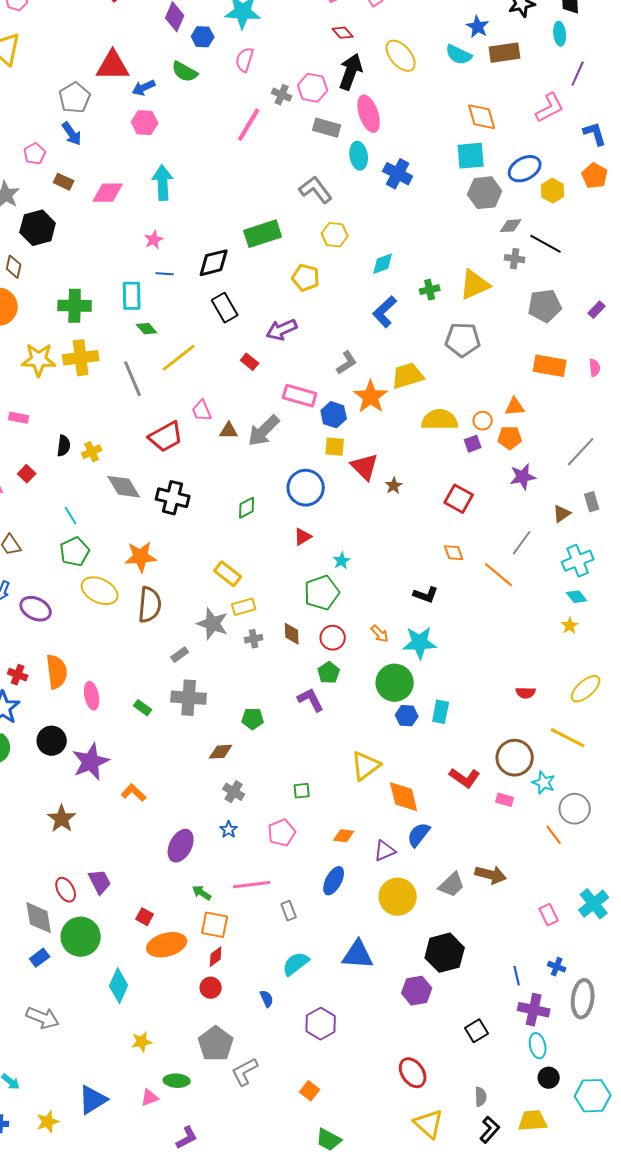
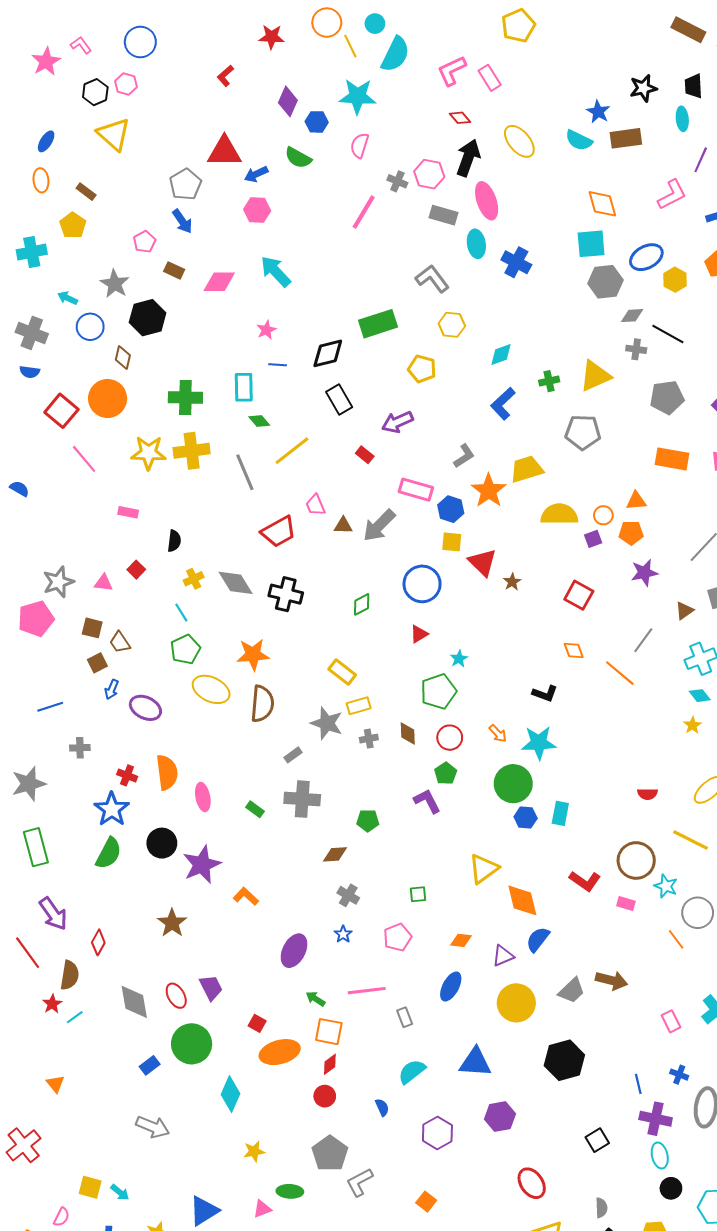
cyan arrow: (163, 183) -> (276, 271), turned -40
yellow cross: (92, 452) -> (194, 579), moved
gray diamond: (39, 918) -> (134, 1002), moved
purple hexagon: (417, 991) -> (500, 1117), moved

